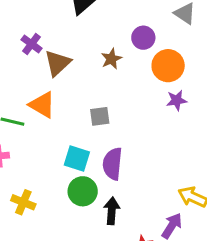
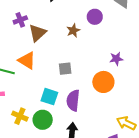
purple cross: (31, 44) -> (20, 20), turned 32
orange circle: (168, 66) -> (103, 82), moved
green circle: (83, 191) -> (43, 120), moved
yellow cross: (23, 202) -> (20, 116), moved

